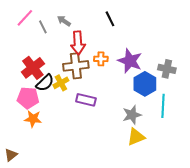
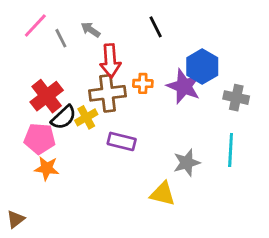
blue hexagon: (145, 84) -> (202, 66), moved
yellow triangle: (136, 137) -> (163, 194), moved, turned 36

